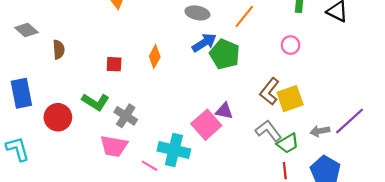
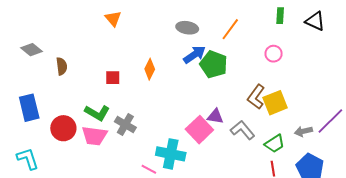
gray L-shape: (268, 131) -> (242, 130), moved
pink trapezoid: (114, 146) -> (94, 136), moved

